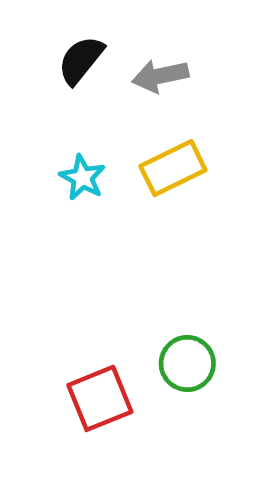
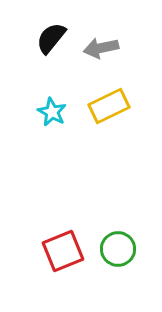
green circle: (187, 363) -> (118, 249), moved

